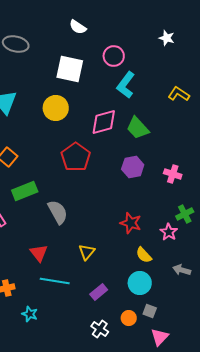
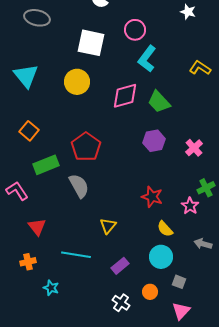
red pentagon: (76, 157) -> (86, 147), moved
pink cross: (173, 174) -> (194, 148), turned 30
red triangle: (39, 253) -> (37, 227), moved
gray square: (150, 311) -> (179, 282), moved

